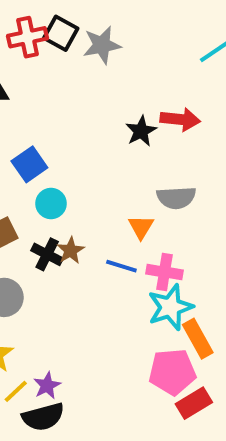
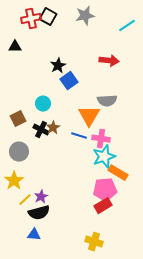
gray star: (102, 45) -> (85, 16), moved
black star: (141, 131) -> (58, 66), moved
blue square: (29, 164) -> (69, 81), moved
orange triangle: (141, 227) -> (89, 116), size x1.6
orange rectangle: (198, 339) -> (118, 173), turned -30
red rectangle: (194, 403) -> (103, 206), moved

